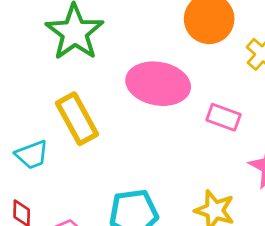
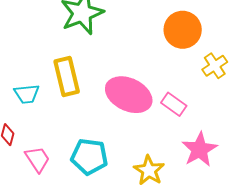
pink ellipse: (158, 84) -> (129, 95), moved

